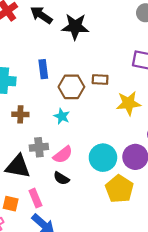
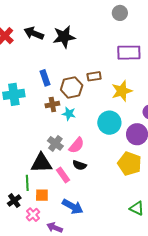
brown cross: (20, 114) -> (52, 104), moved
gray cross: (39, 147) -> (55, 143), turned -35
cyan circle: (103, 158) -> (109, 123), moved
pink rectangle: (35, 198) -> (63, 175), moved

